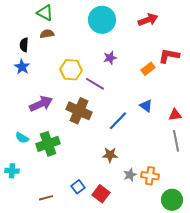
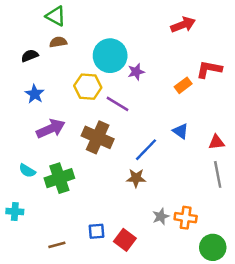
cyan circle: (102, 20) -> (110, 56), moved
black semicircle: (24, 45) -> (30, 56), turned 64
blue star: (22, 67) -> (35, 94), moved
brown star: (110, 155) -> (136, 178), moved
blue square: (78, 187) -> (96, 231), turned 32

